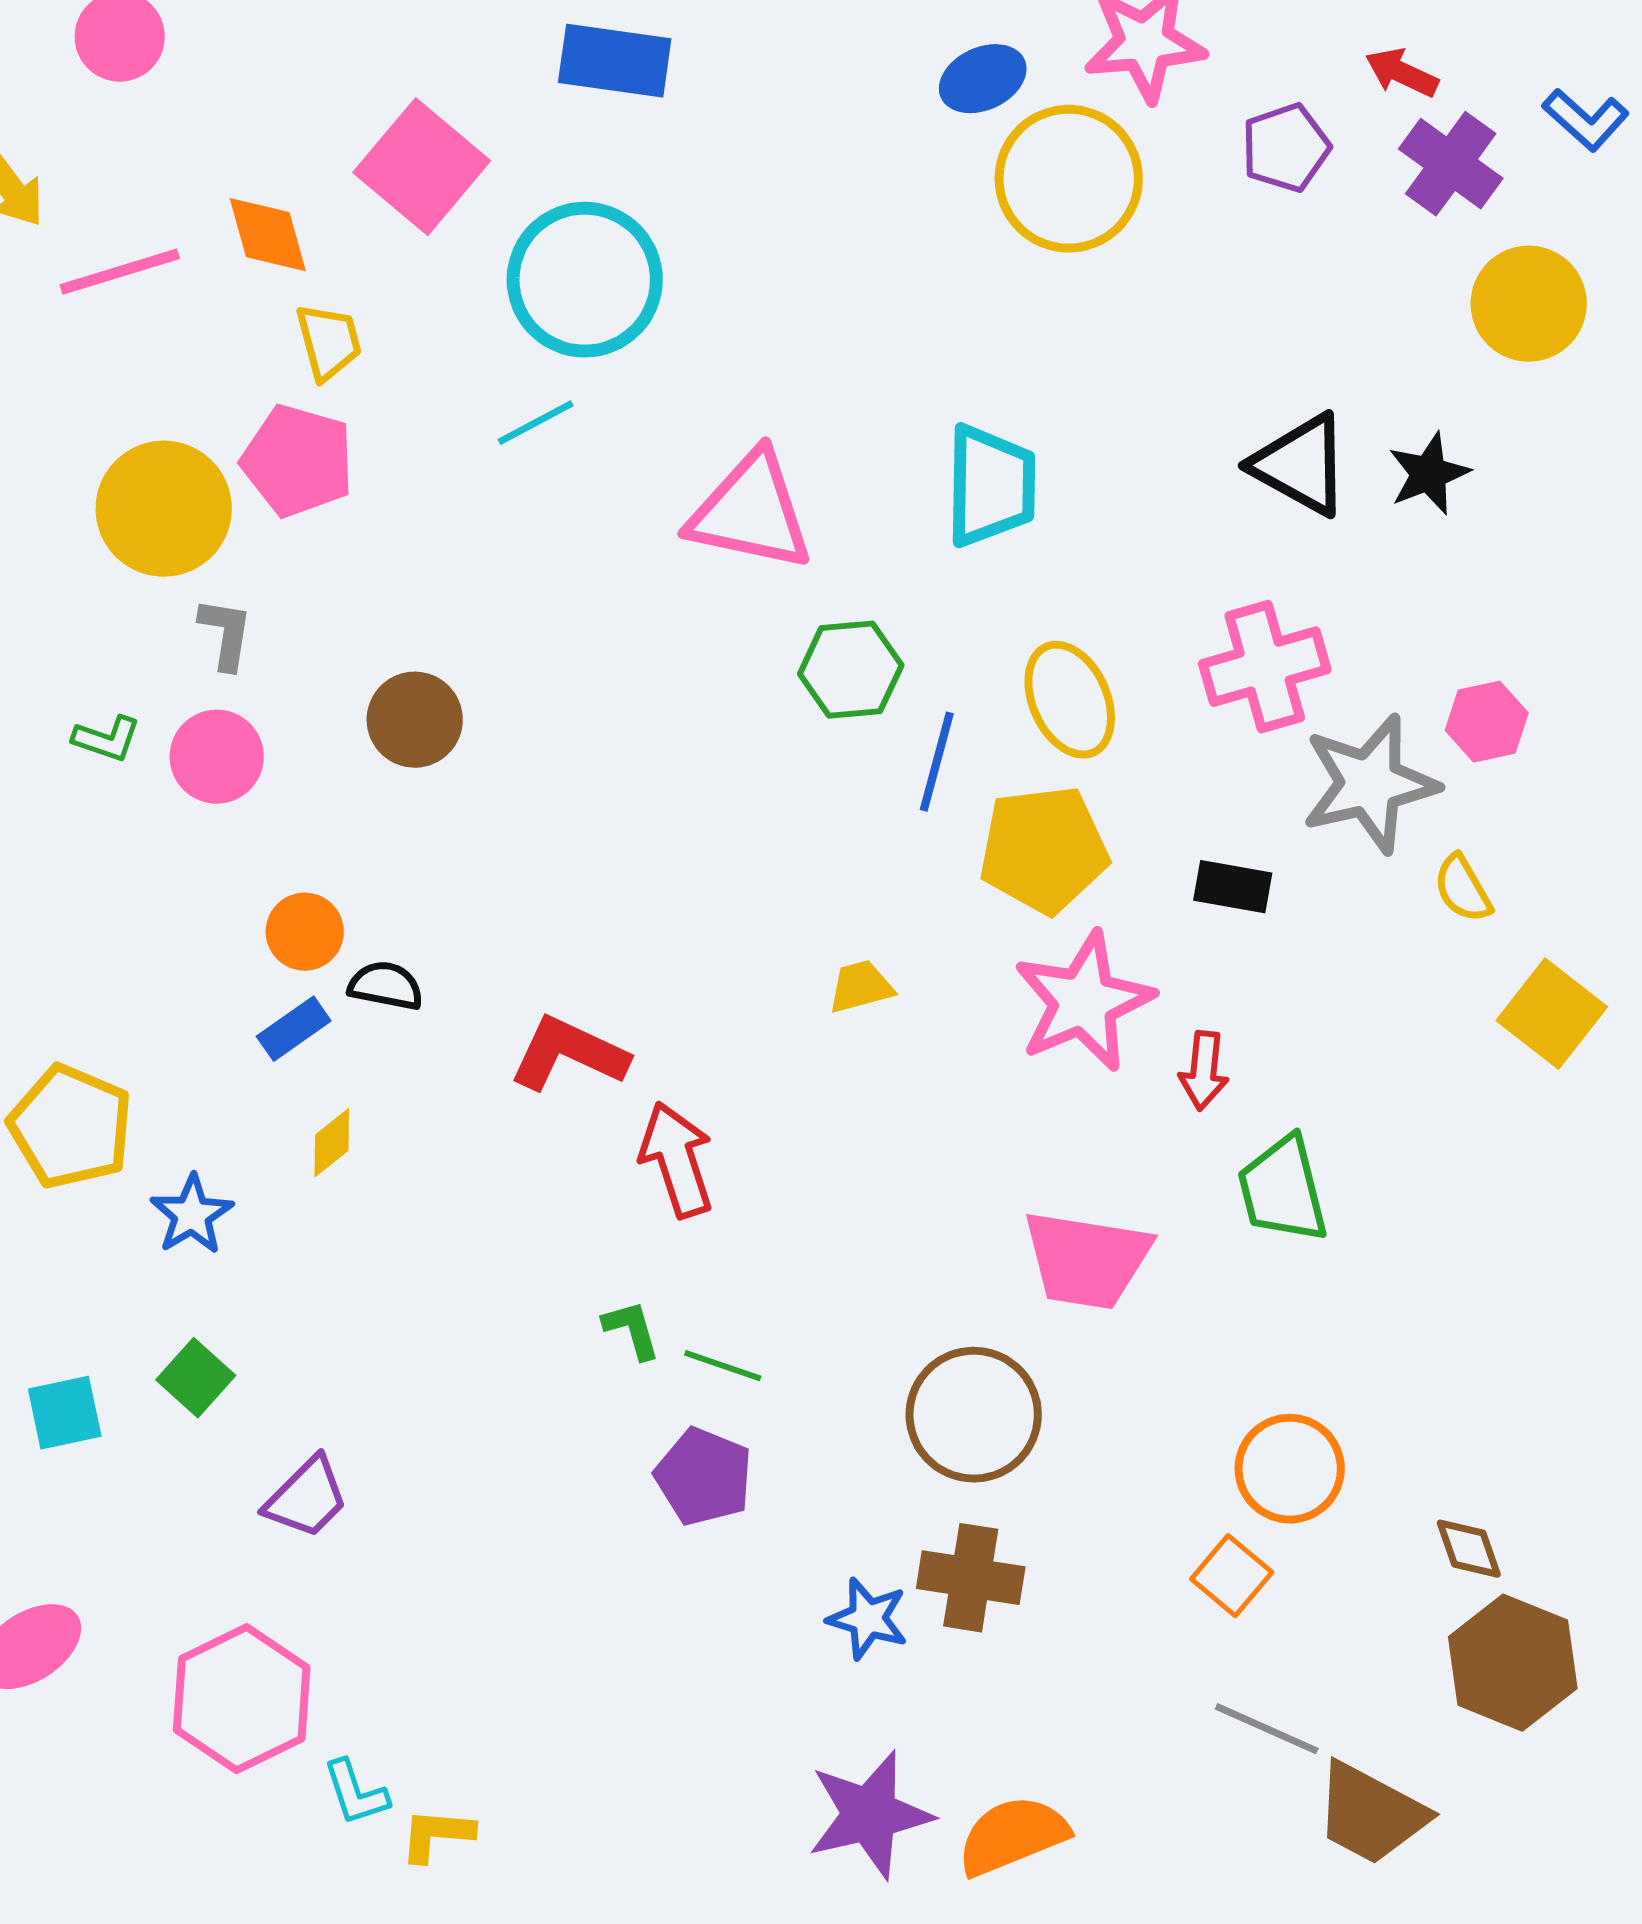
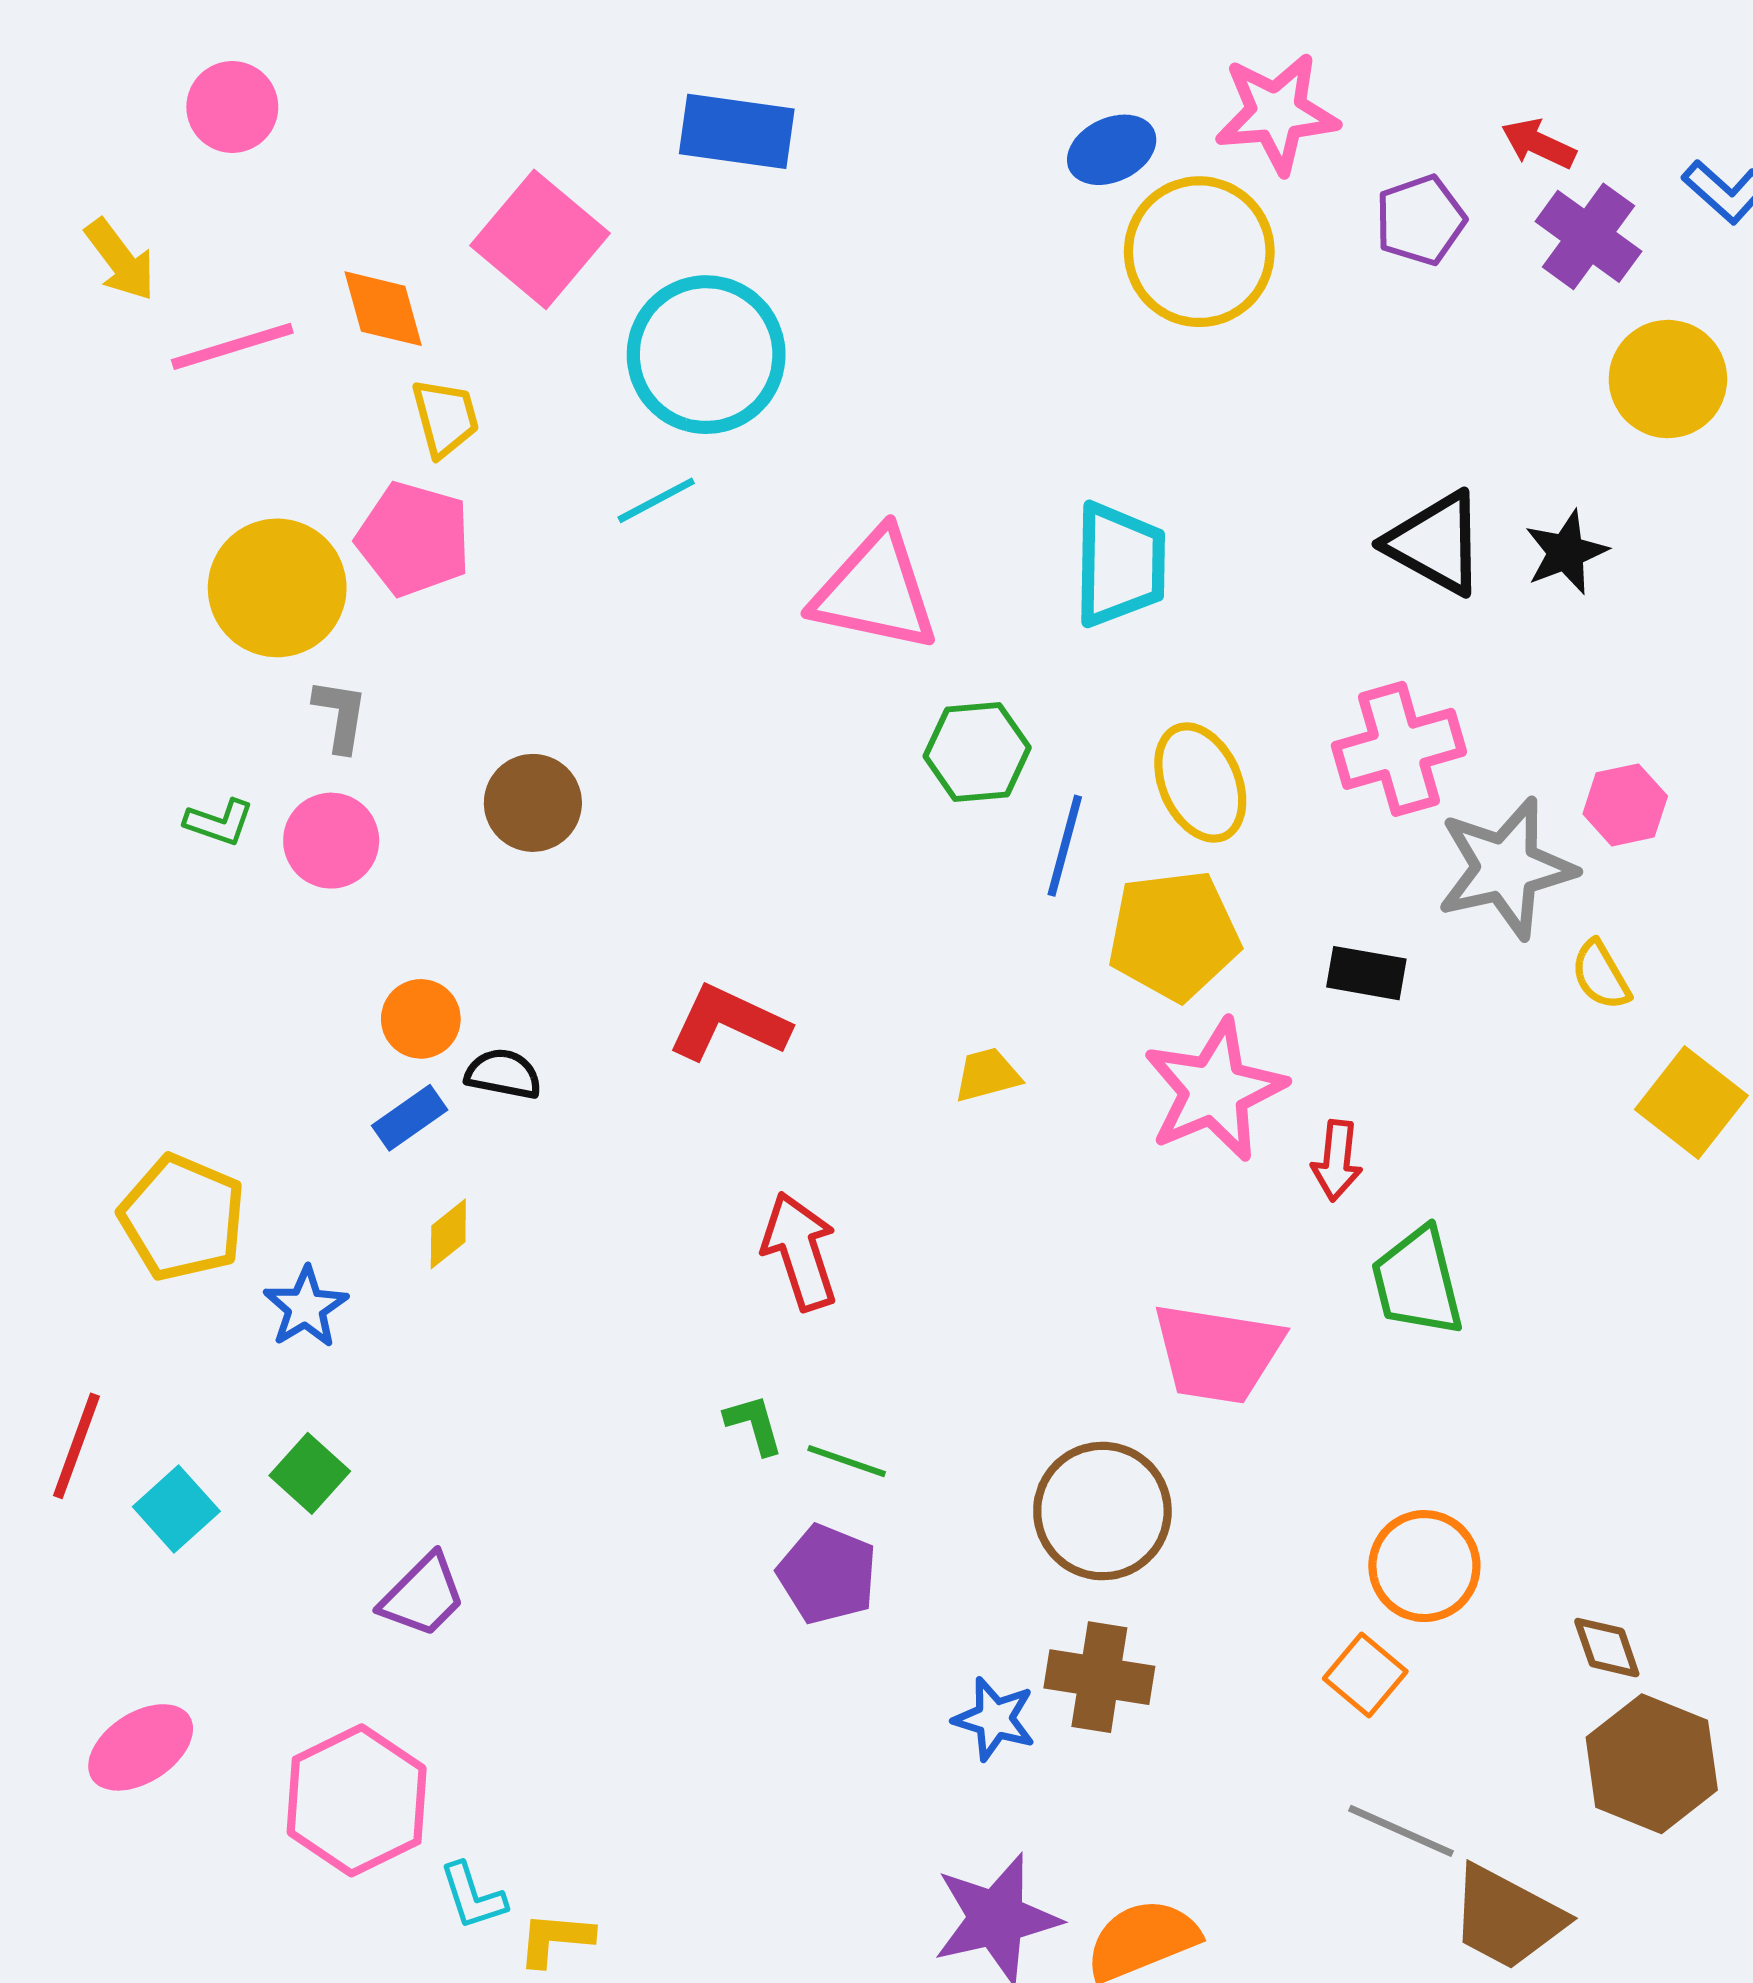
red L-shape: (569, 1054) -> (729, 1023), moved
cyan square: (65, 1413) -> (176, 1509), turned -30

